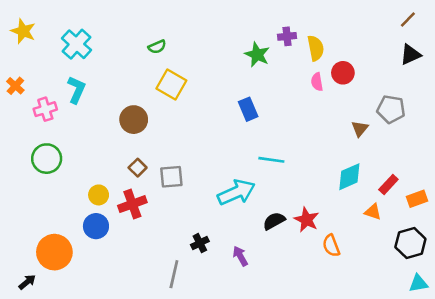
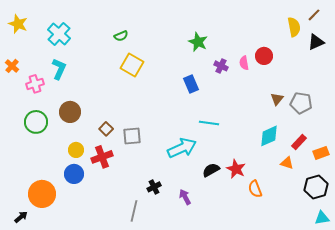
purple cross: (287, 36) -> (221, 66), moved, turned 32
yellow semicircle: (316, 48) -> (294, 27), moved
gray pentagon: (391, 109) -> (301, 103), moved
brown circle: (134, 120) -> (70, 112), moved

